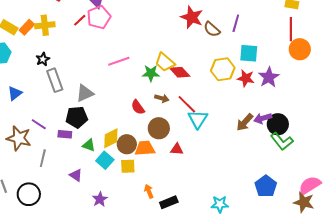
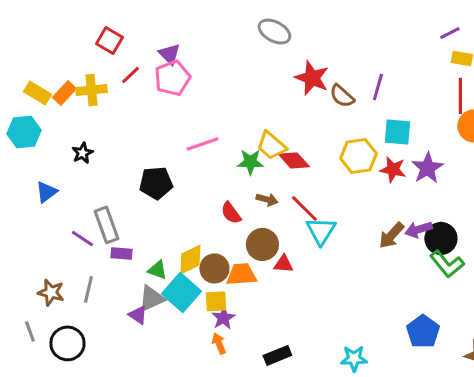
red line: (80, 20) -> (130, 75), moved
black star: (43, 59) -> (82, 153), moved
gray rectangle: (55, 80) -> (106, 225), moved
gray triangle: (85, 93) -> (151, 298), moved
black pentagon: (77, 117) -> (156, 183), moved
brown star: (19, 138) -> (51, 292), moved, size x0.7
red triangle: (177, 149) -> (283, 264), moved
cyan square: (105, 160) -> (181, 292), size x1.4
orange arrow: (149, 191) -> (219, 343), moved
purple star: (100, 199) -> (223, 318), moved

